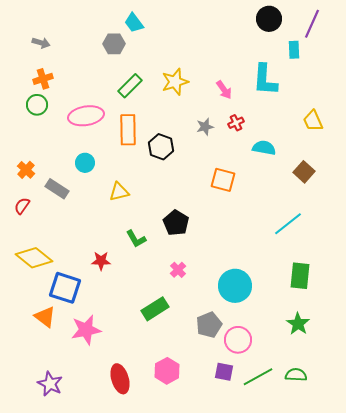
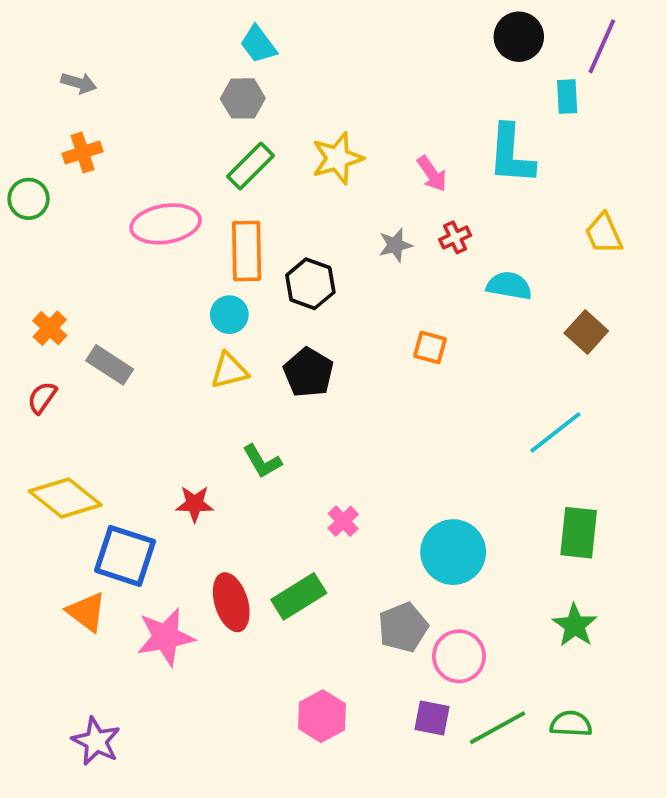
gray hexagon: (114, 44) -> (243, 98), moved
green circle: (37, 105) -> (29, 199), moved
cyan circle: (85, 163) -> (229, 315), moved
orange square: (223, 180) -> (430, 347), size x0.7
black pentagon: (176, 223) -> (308, 373), moved
red ellipse: (120, 379) -> (231, 602), moved

